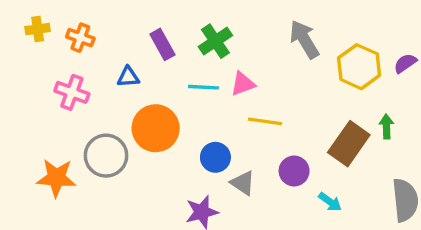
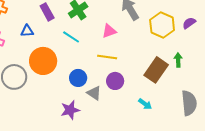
pink triangle: (243, 84) -> (109, 31), moved
cyan line: (203, 87) -> (71, 37), turned 30
purple circle: (294, 171) -> (115, 81), moved

